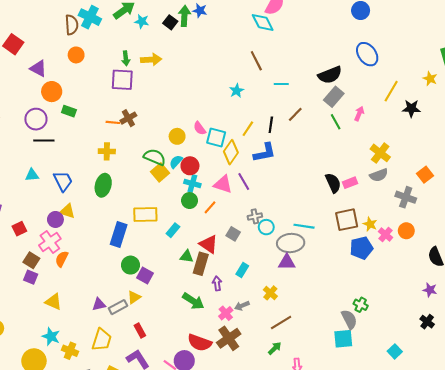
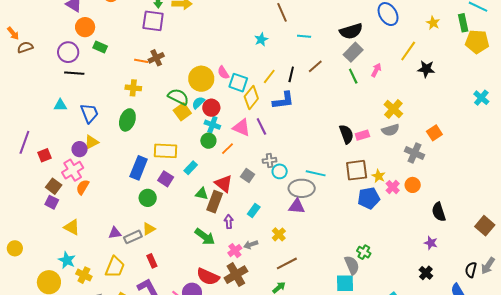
yellow star: (430, 79) -> (433, 23), moved
yellow circle: (177, 136) -> (201, 79), size x1.6
yellow triangle: (67, 211) -> (91, 142), turned -49
purple square: (145, 275) -> (166, 179), moved

